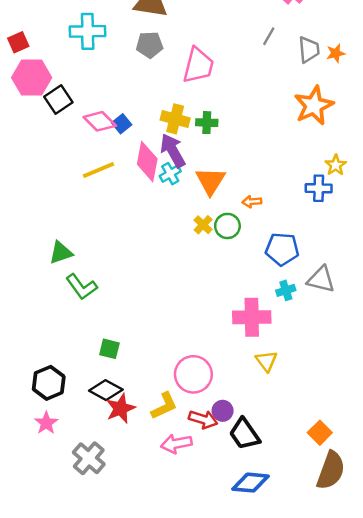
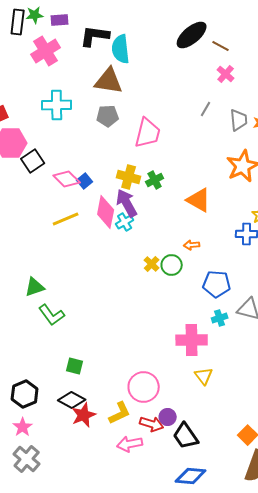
green cross: (207, 123) -> (155, 180), turned -30
orange triangle: (210, 181) -> (199, 200), moved, turned -32
gray cross: (89, 458) -> (27, 459), moved

